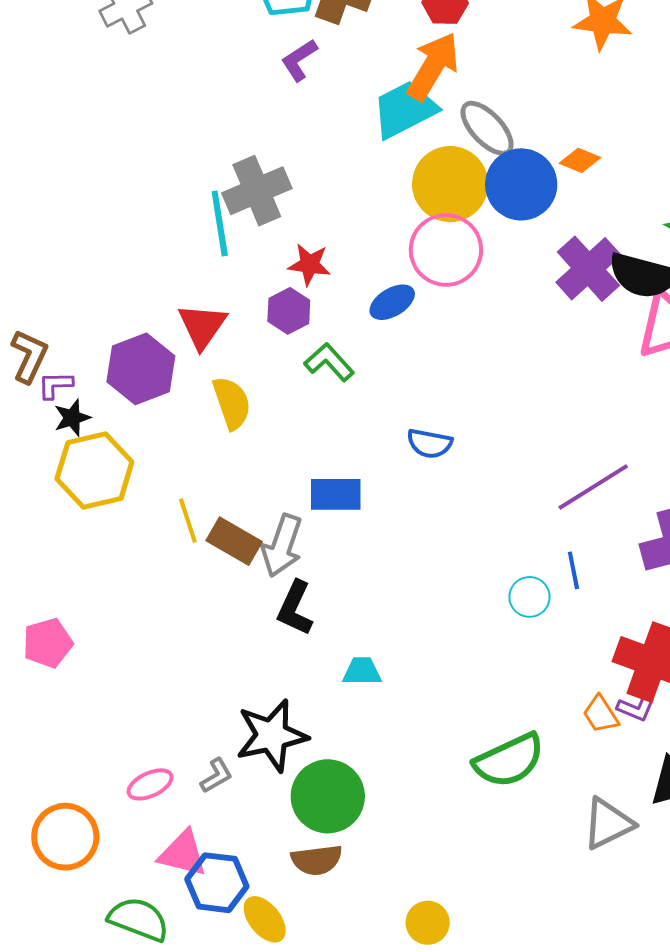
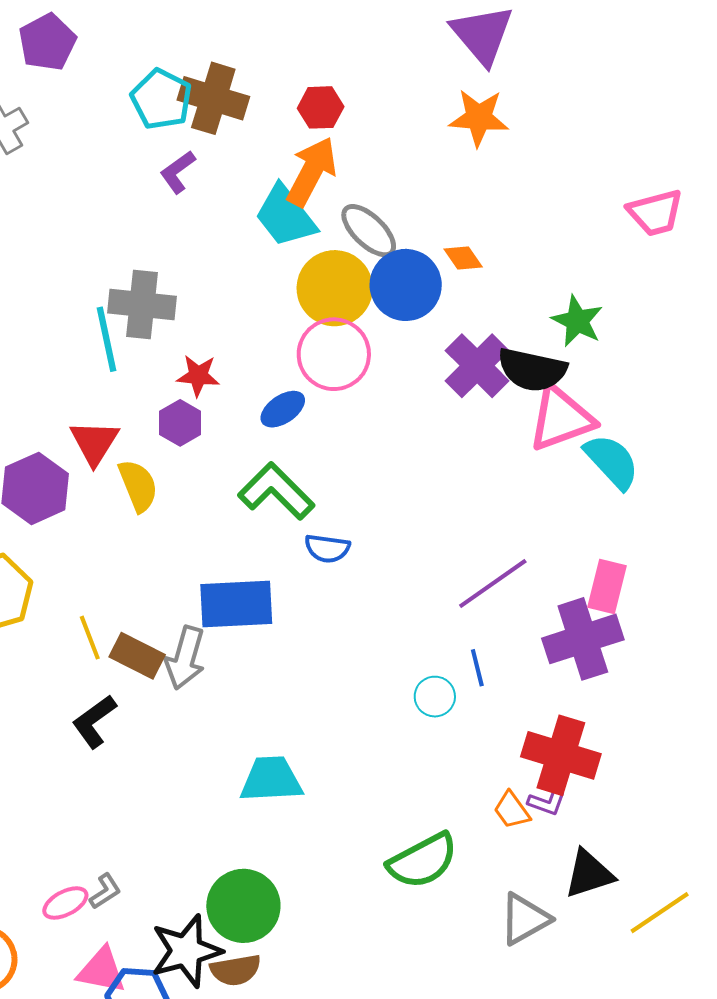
cyan trapezoid: (405, 110) -> (285, 216), turned -98
orange diamond: (580, 160) -> (463, 258), turned 36
gray cross: (257, 191) -> (142, 305), turned 32
green L-shape: (329, 362) -> (276, 491), moved, size x1.5
yellow semicircle: (232, 403) -> (138, 486), moved
blue rectangle: (336, 494) -> (236, 604), size x1.4
black L-shape: (295, 608) -> (94, 721), moved, turned 32
cyan trapezoid: (362, 671) -> (271, 779), size x1.6
black star: (272, 735) -> (186, 951), moved
gray L-shape: (216, 776) -> (105, 891), moved

